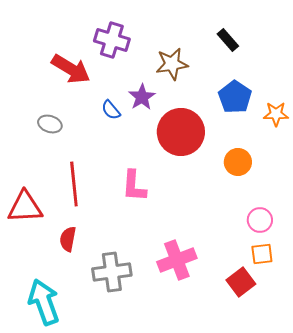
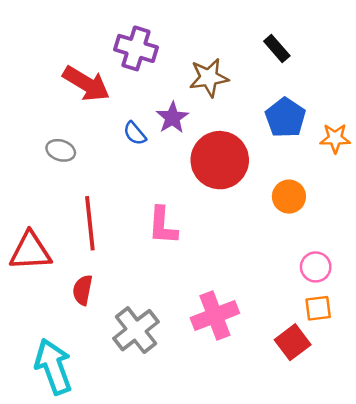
gray cross: (112, 272) -> (136, 330), turned -30

